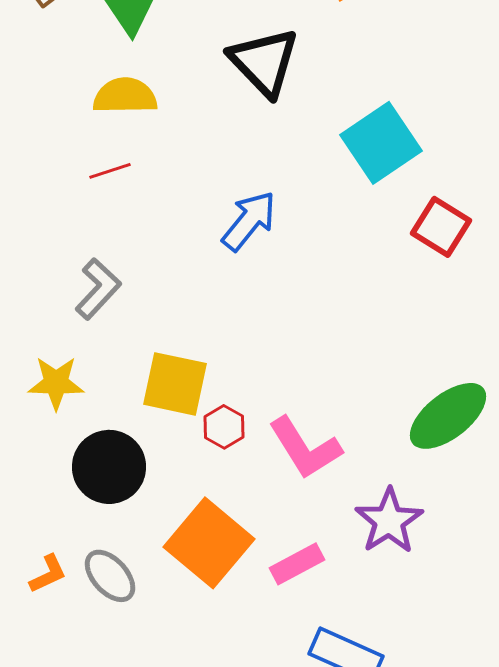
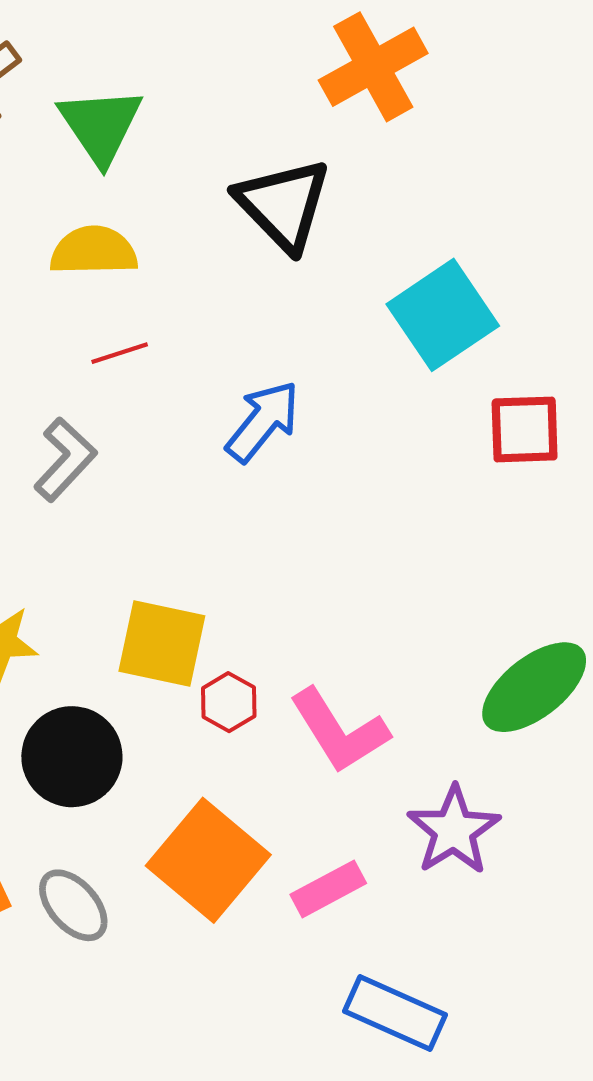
red line: (110, 171) -> (120, 353), moved
red square: (441, 227) -> (525, 429), turned -34
gray L-shape: (98, 289) -> (65, 459), moved

